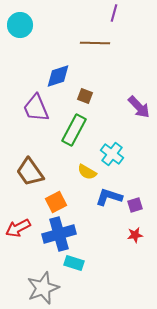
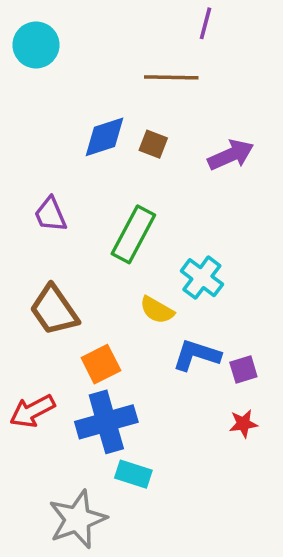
brown square: (85, 96) -> (153, 144), moved
purple arrow: (139, 107) -> (231, 155), moved, turned -70
purple trapezoid: (36, 108) -> (50, 214), moved, size x0.7

